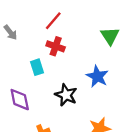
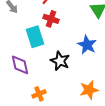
cyan rectangle: (37, 67) -> (35, 37), size x1.5

